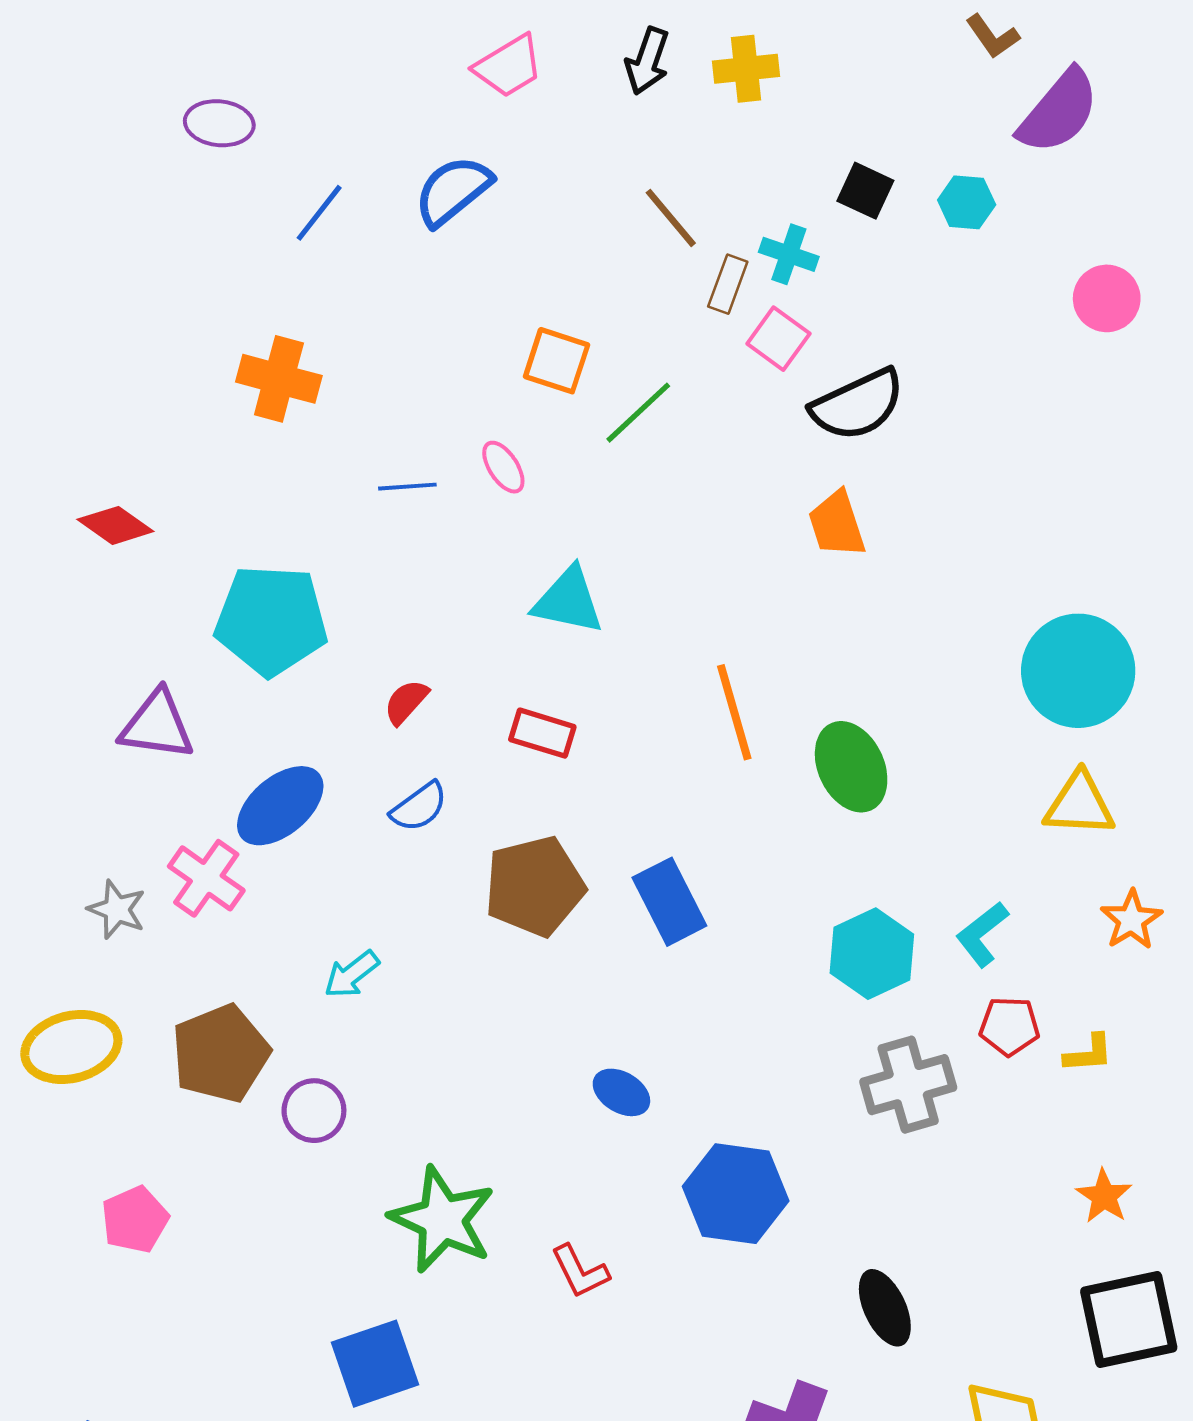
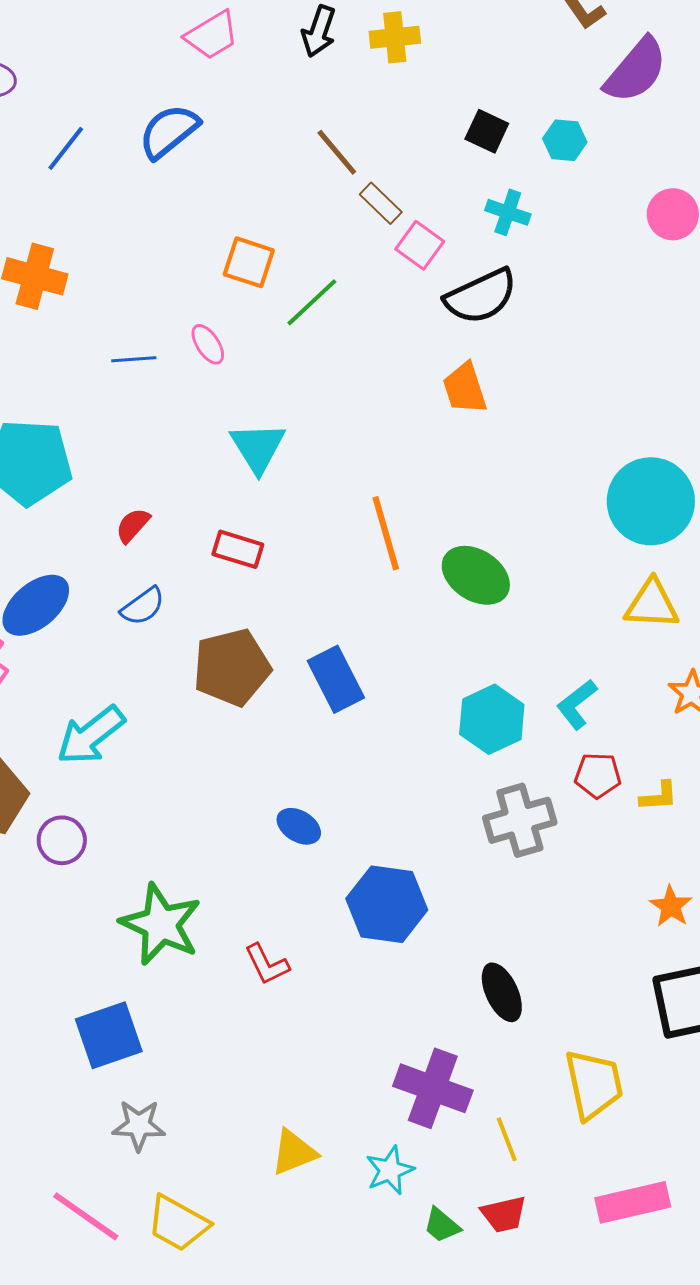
cyan cross: (789, 254) -> (508, 212), moved
brown rectangle: (728, 284) -> (381, 203), turned -66
cyan triangle: (568, 601) -> (258, 447), turned 46
green ellipse: (851, 767) -> (476, 575), turned -32
cyan arrow: (352, 974) -> (91, 735), size x1.6

